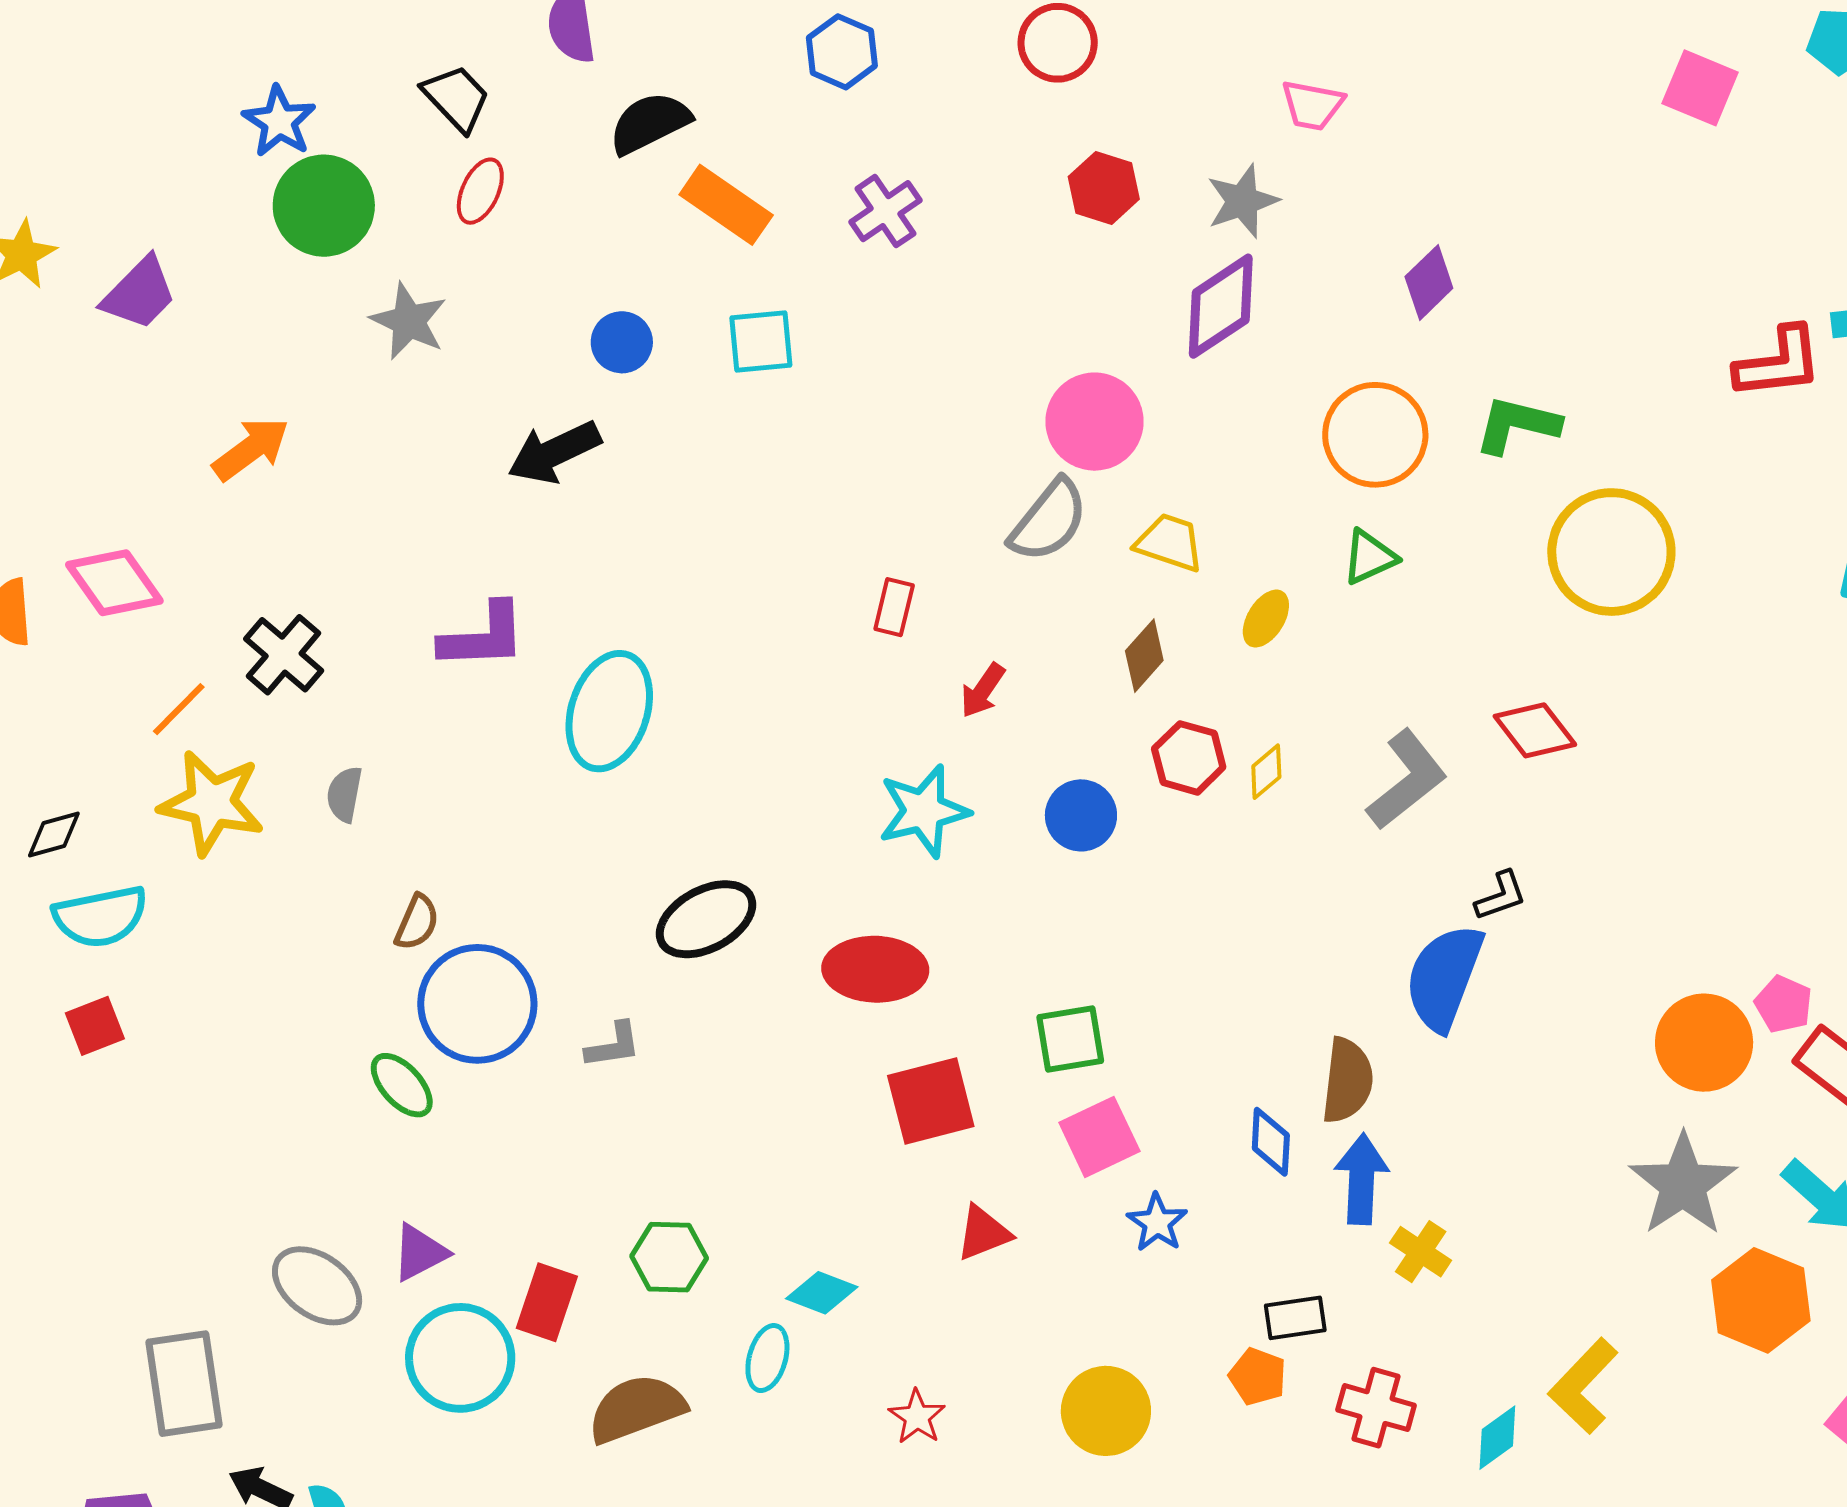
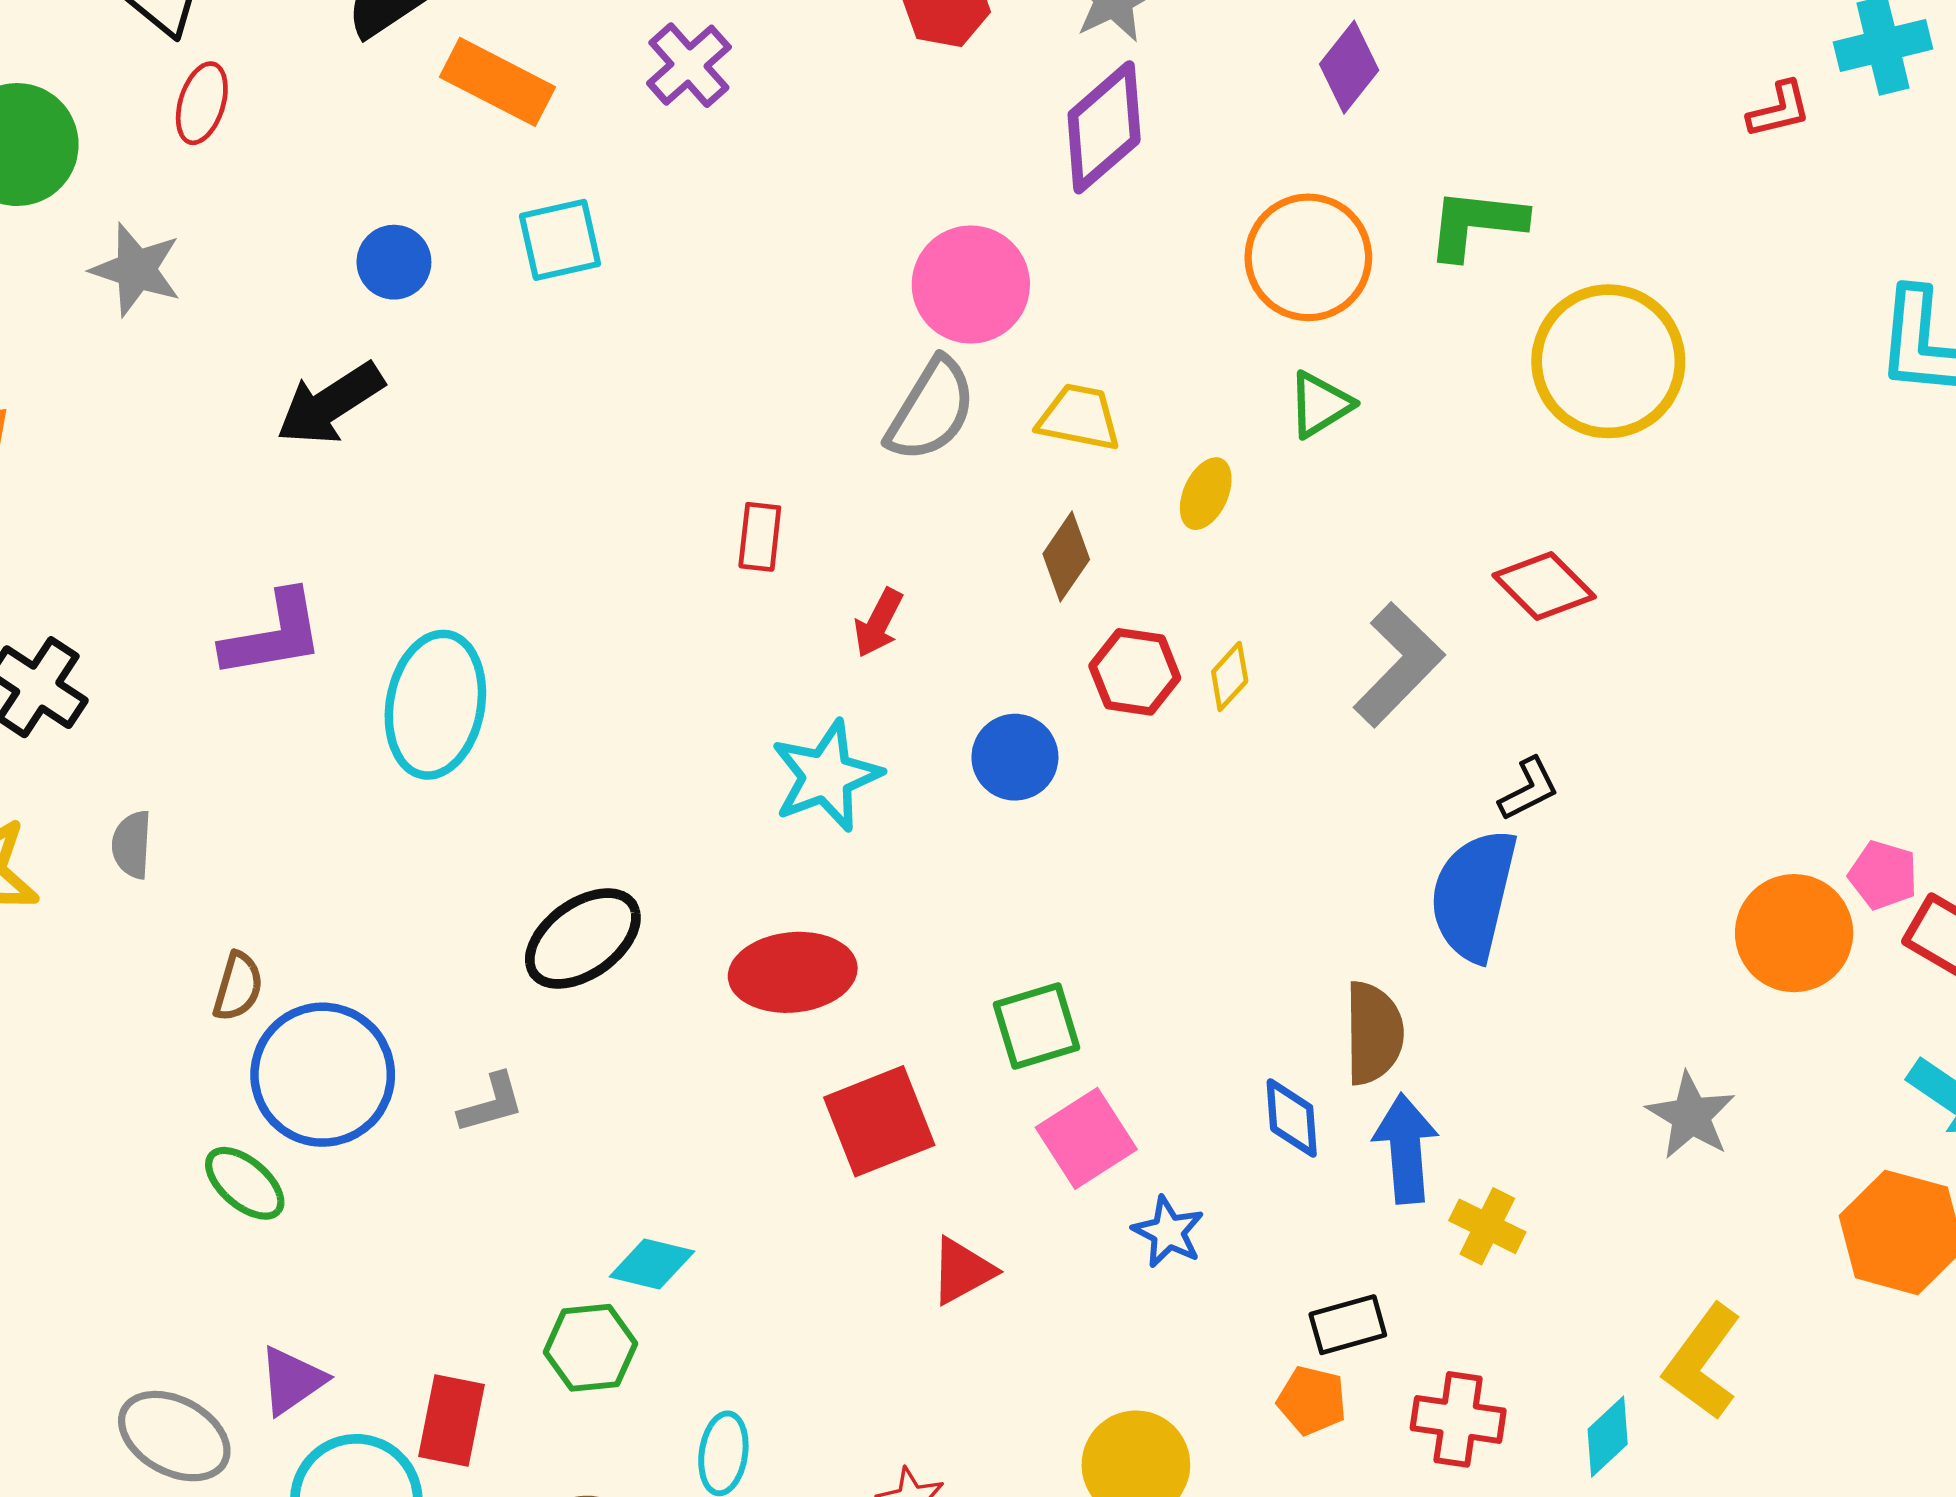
red L-shape: (1779, 363) -> (1779, 110), size x0.6
gray star: (1683, 1185) -> (1691, 1116), moved, size x0.7
cyan diamond: (822, 1293) -> (652, 1264), moved

